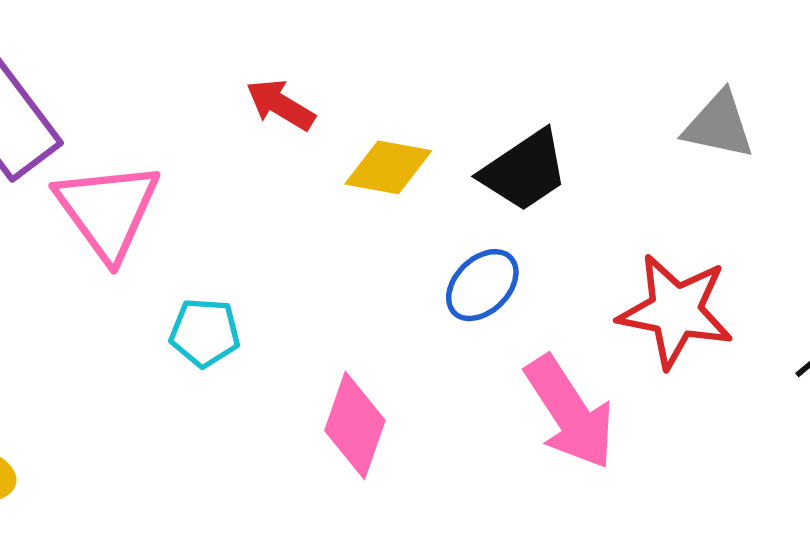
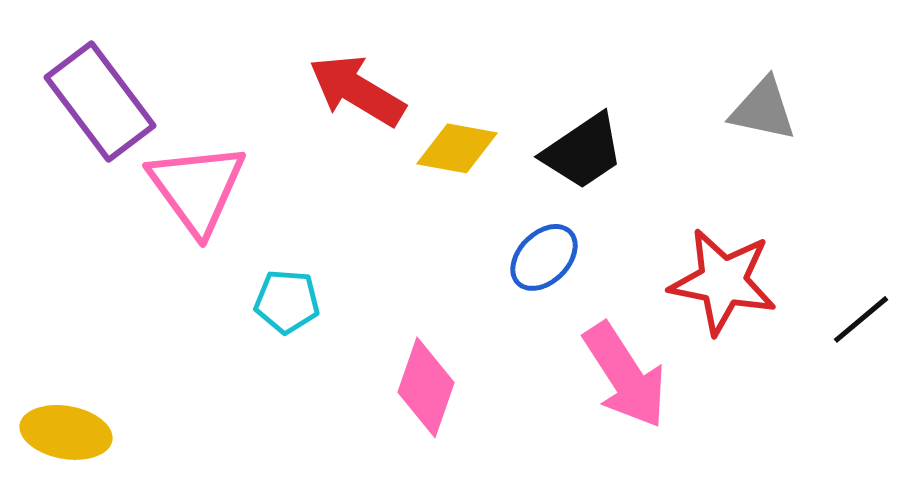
red arrow: (280, 105) -> (357, 90), size x1.5

